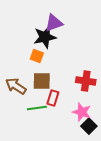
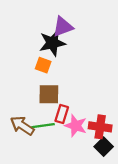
red cross: (86, 81) -> (100, 127), moved
brown arrow: (16, 86) -> (22, 126), moved
pink star: (82, 112) -> (76, 126), moved

